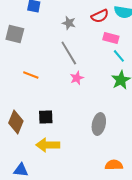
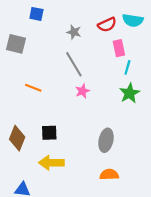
pink rectangle: (111, 38) -> (119, 48), turned 63
cyan line: (119, 56) -> (127, 67), turned 56
orange semicircle: (114, 165) -> (109, 175), moved

